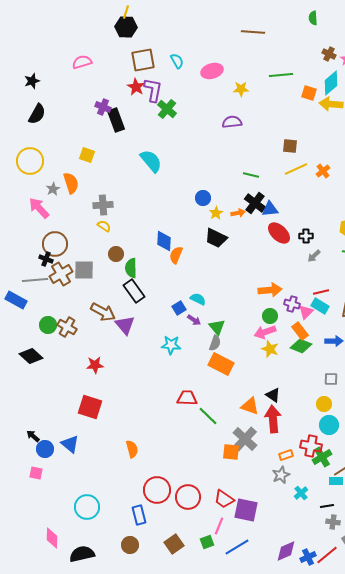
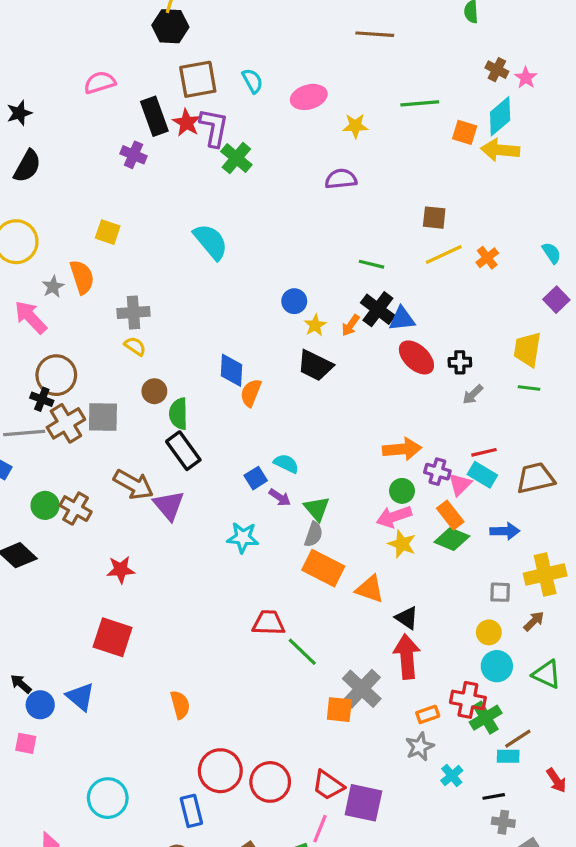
black rectangle: (116, 120) -> (154, 116), moved
orange arrow: (238, 213) -> (351, 325), turned 136
orange triangle: (250, 406) -> (370, 589), moved

